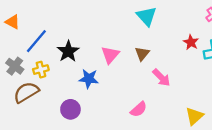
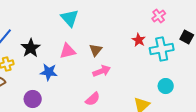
cyan triangle: (147, 16) -> (70, 18), moved
pink triangle: (110, 55) -> (68, 51), turned 36
pink arrow: (161, 78) -> (102, 71), moved, turned -66

